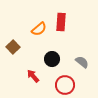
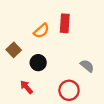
black circle: (52, 59) -> (38, 63), moved
red arrow: (33, 76) -> (26, 87), moved

